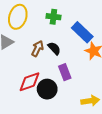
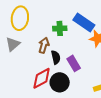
green cross: (53, 17) -> (60, 28), moved
black semicircle: (54, 48) -> (56, 57), moved, turned 40

